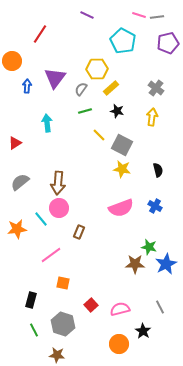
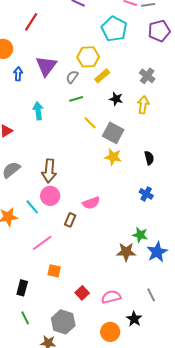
black star: (117, 111) -> (116, 99), moved
pink semicircle: (121, 208) -> (91, 203), moved, size x0.7
gray hexagon: (63, 324) -> (63, 322), moved

